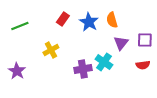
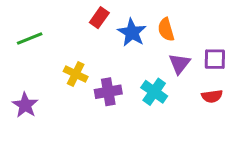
red rectangle: (63, 19) -> (99, 18), moved
yellow cross: (51, 50) -> (76, 74), turned -35
purple cross: (83, 69) -> (108, 92), moved

